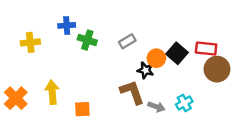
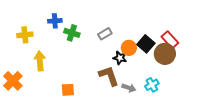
red rectangle: (206, 48) -> (170, 40), turned 42
brown circle: (217, 69) -> (165, 54), moved
yellow arrow: (52, 92) -> (40, 61), moved

